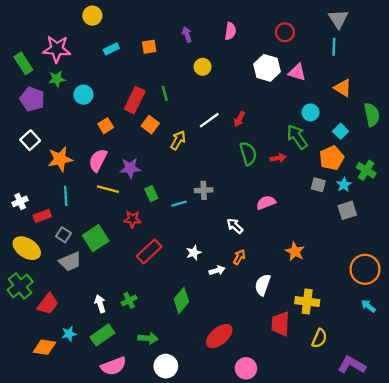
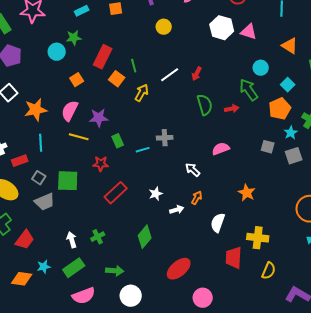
green star: (57, 79) -> (74, 38), moved
green line: (165, 93) -> (134, 66), moved
gray square: (318, 185) -> (268, 147), moved
green square: (96, 238) -> (68, 181), turned 35

